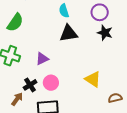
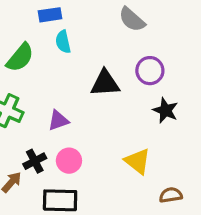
cyan semicircle: (64, 11) -> (63, 42), moved
purple circle: (100, 12) -> (150, 71), moved
black star: (105, 33) -> (165, 110), moved

